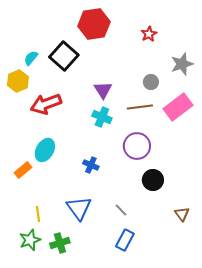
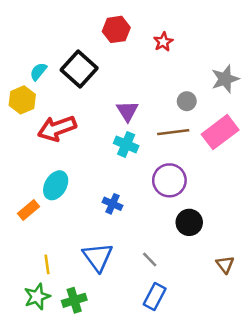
red hexagon: (94, 24) -> (116, 29), size x0.7
red star: (149, 34) -> (163, 42), moved

